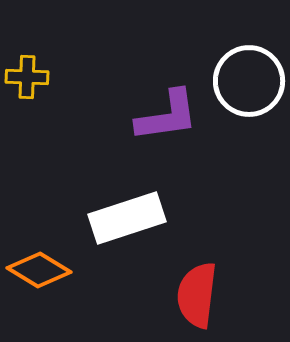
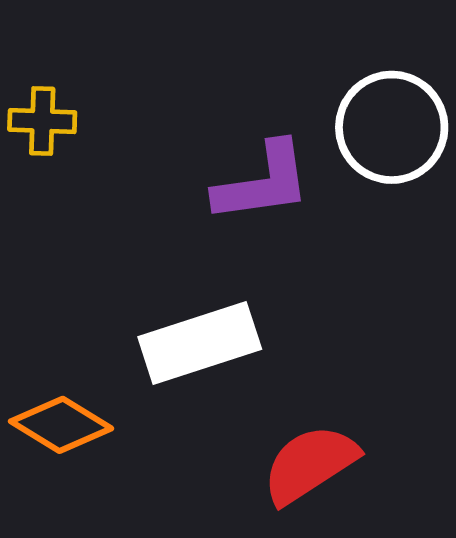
red semicircle: (197, 295) -> (310, 464), turned 50

